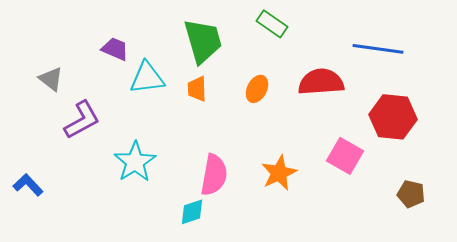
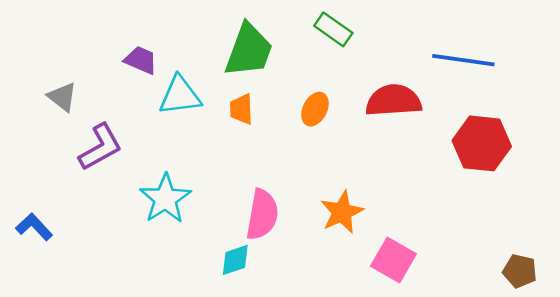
green trapezoid: (203, 41) -> (249, 50), turned 36
pink square: (345, 156) -> (393, 260), moved
brown pentagon: (411, 194) -> (520, 271), moved

